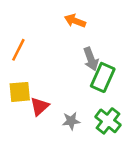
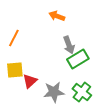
green rectangle: (103, 77) -> (78, 59), turned 35
gray star: (71, 121) -> (54, 92), size x1.5

